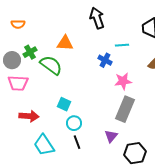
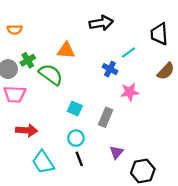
black arrow: (97, 18) -> (101, 23), turned 100
cyan line: (122, 45) -> (129, 53), turned -32
cyan square: (64, 104) -> (75, 108), moved
gray rectangle: (125, 109) -> (106, 117), moved, size x0.7

